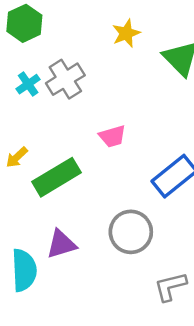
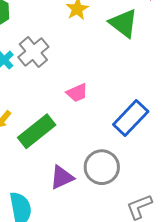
purple triangle: (61, 244) -> (62, 177), moved

